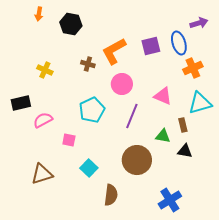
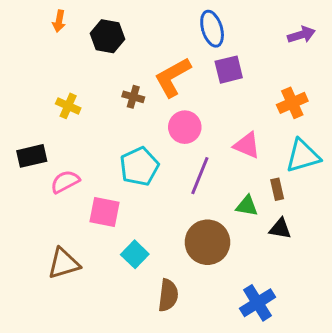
blue ellipse: (179, 43) -> (212, 29), moved
pink square: (69, 140) -> (104, 212), size x1.5

